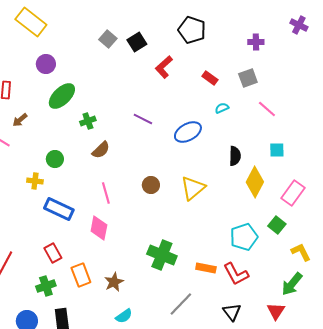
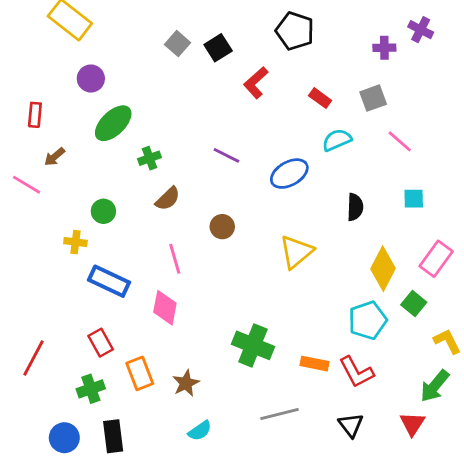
purple cross: (299, 25) -> (421, 30), moved
cyan semicircle: (222, 108) -> (337, 140), size x1.5
yellow diamond: (255, 182) -> (383, 269), moved
brown circle: (151, 185) -> (222, 227), moved
gray line: (181, 304) -> (280, 414), turned 32

